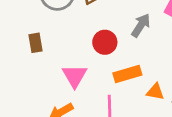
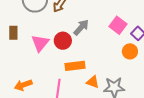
gray arrow: (141, 25) -> (81, 27), moved
pink triangle: (75, 76) -> (40, 43), moved

